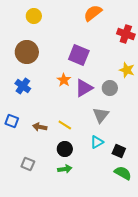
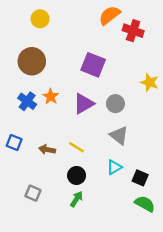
red cross: (126, 34) -> (133, 31), moved
orange star: (64, 80) -> (51, 97), moved
purple triangle: (84, 88) -> (84, 104), moved
gray circle: (110, 88) -> (115, 104), moved
gray triangle: (101, 115) -> (119, 135), turned -30
green arrow: (65, 169) -> (77, 199), turned -48

